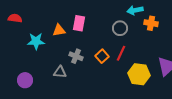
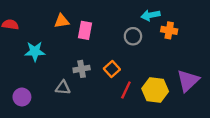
orange triangle: (59, 30) -> (62, 21), moved
red line: (121, 53) -> (126, 90), moved
gray cross: (76, 56) -> (82, 69), turned -32

